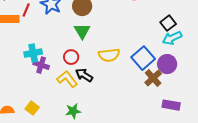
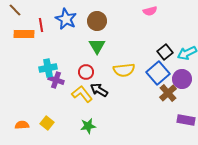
red line: (26, 10) -> (41, 25), turned -32
black square: (168, 23) -> (165, 52), moved

